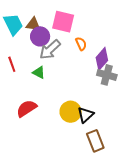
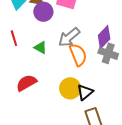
orange semicircle: (81, 44) -> (78, 55), moved, size x1.6
gray arrow: (50, 50) -> (69, 37), moved

